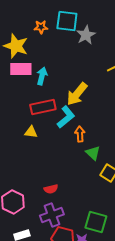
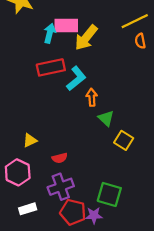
pink rectangle: (21, 69) -> (66, 25), moved
yellow arrow: (77, 94) -> (86, 38), moved
yellow triangle: (31, 132) -> (30, 140), moved, turned -32

